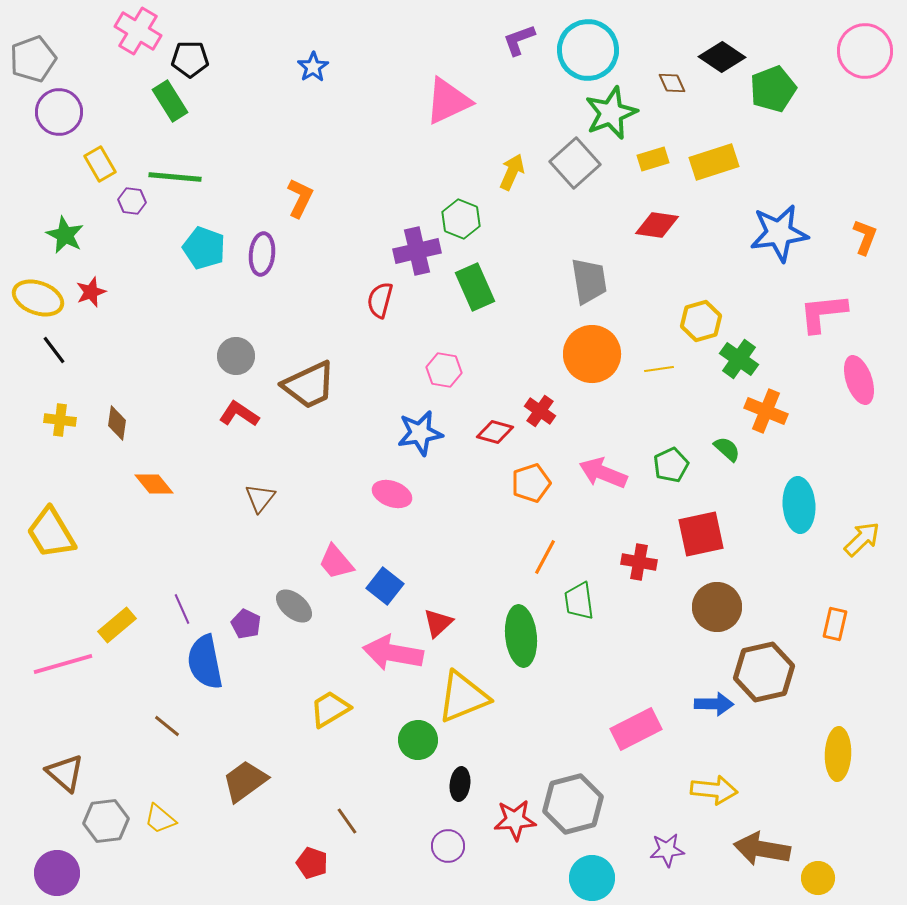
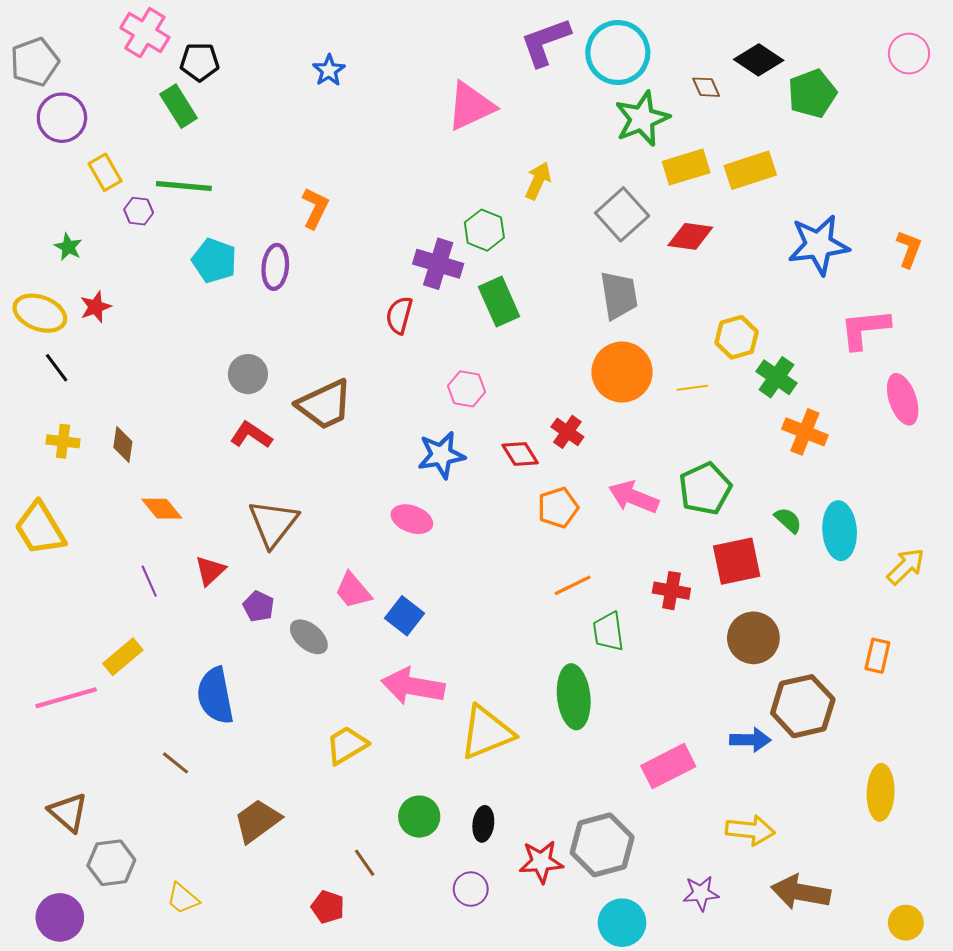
purple L-shape: (519, 40) -> (545, 42), size x1.5
pink circle: (865, 51) -> (909, 54), size x0.7
yellow rectangle: (653, 159) -> (686, 167), size x1.4
gray square: (575, 163) -> (622, 214), moved
green star: (65, 235) -> (68, 247), size x0.7
purple cross: (417, 251) -> (438, 264), turned 30
red diamond: (495, 432) -> (520, 454), turned 42
green semicircle: (727, 449) -> (788, 520), moved
green pentagon: (671, 465) -> (705, 489), size x1.4
brown triangle: (260, 498) -> (273, 523), size x1.6
yellow trapezoid: (51, 533) -> (40, 529), moved
orange line: (545, 557) -> (573, 585), turned 36
purple line: (182, 609) -> (149, 581), moved
red triangle: (438, 623) -> (210, 571), moved
purple pentagon: (246, 624) -> (258, 606), moved
green ellipse: (521, 636) -> (574, 697), moved
green circle: (418, 740) -> (419, 817), moved
yellow trapezoid: (160, 819) -> (183, 898), moved
yellow circle: (818, 878) -> (906, 923), moved

